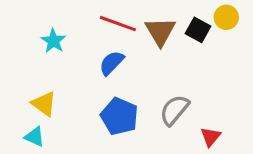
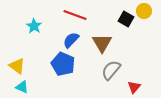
brown triangle: (160, 31) -> (102, 43), moved
yellow triangle: (44, 104) -> (17, 66), moved
blue pentagon: (119, 116) -> (63, 64), moved

